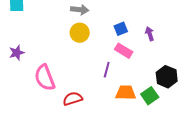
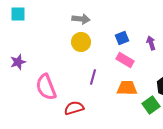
purple line: (107, 70) -> (93, 77), moved
orange trapezoid: (126, 93) -> (127, 88), moved

